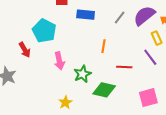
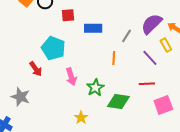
gray line: (120, 17) -> (127, 36), moved
purple line: (150, 57) -> (150, 58), moved
red line: (124, 67) -> (147, 84), moved

